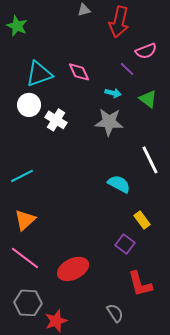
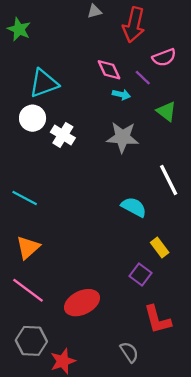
pink diamond: (79, 72) -> (109, 70), moved
cyan arrow: (113, 93) -> (121, 94), moved
cyan line: (22, 176) -> (25, 198), turned 55

